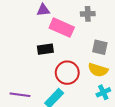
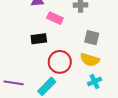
pink rectangle: (62, 28) -> (55, 18), size x0.7

